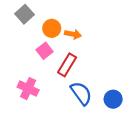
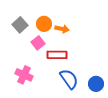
gray square: (25, 14) -> (20, 25), moved
red rectangle: (67, 65) -> (57, 55), turned 60

